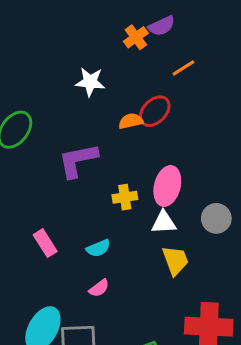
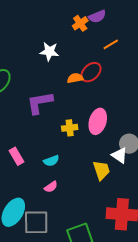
white triangle: (164, 222) -> (120, 155), moved, turned 36

